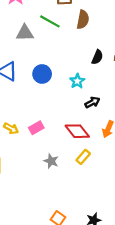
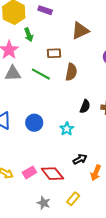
gray triangle: (25, 33) -> (13, 73), moved
black arrow: (92, 102) -> (80, 159), moved
red diamond: (77, 131) -> (52, 174), moved

